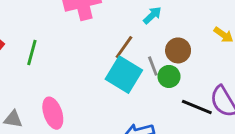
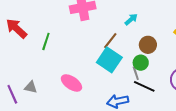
gray line: (153, 66) -> (136, 73), moved
black line: (197, 107) -> (144, 86), moved
pink ellipse: (53, 113) -> (71, 83), moved, turned -40

